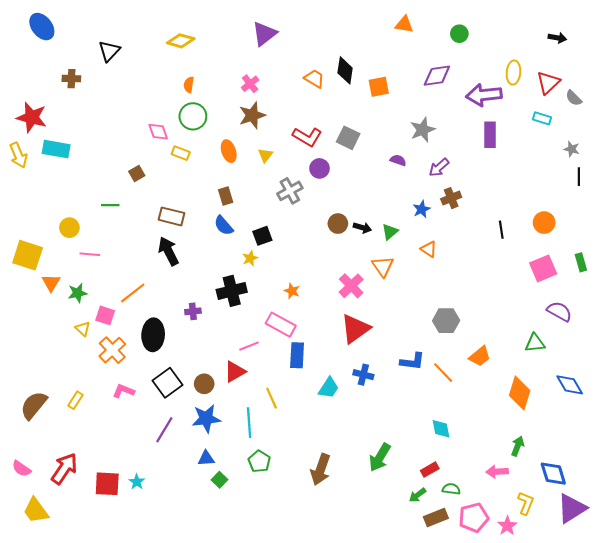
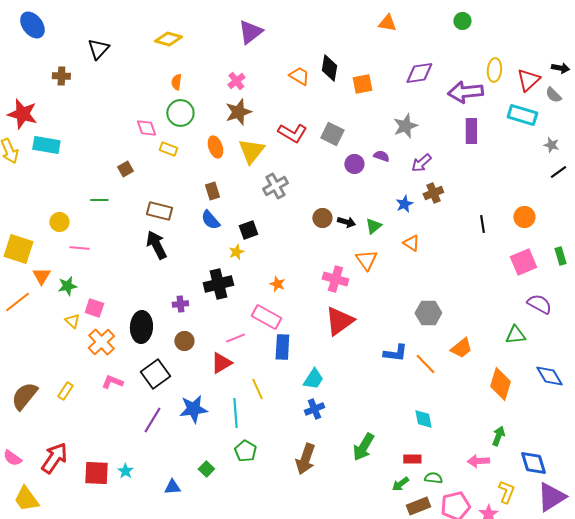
green circle: (459, 34) -> (462, 21), moved
black arrow: (557, 38) -> (560, 68), moved
cyan rectangle: (542, 118) -> (522, 115), size x1.6
yellow triangle: (265, 155) -> (251, 151), size x1.8
purple circle: (320, 168) -> (354, 164), moved
black line: (579, 177) -> (558, 172), turned 54
pink cross: (351, 286) -> (335, 279), turned -30
orange line: (133, 293) -> (17, 302), moved
blue cross: (363, 375) -> (314, 409), moved, turned -36
brown circle: (204, 384) -> (184, 341), moved
blue triangle: (206, 458) -> (172, 487), moved
red rectangle: (430, 470) -> (412, 459), turned 30

